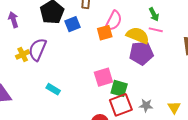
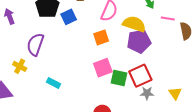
pink line: (156, 30) -> (168, 19), moved
orange square: (105, 33) -> (101, 37), moved
yellow cross: (23, 54) -> (20, 66), moved, turned -32
red square: (121, 105) -> (140, 76), moved

